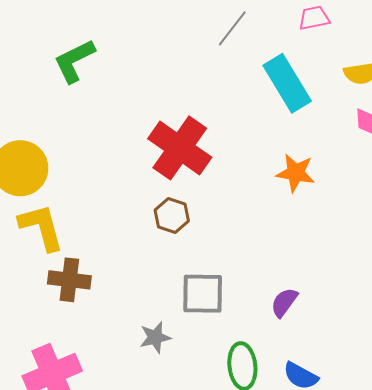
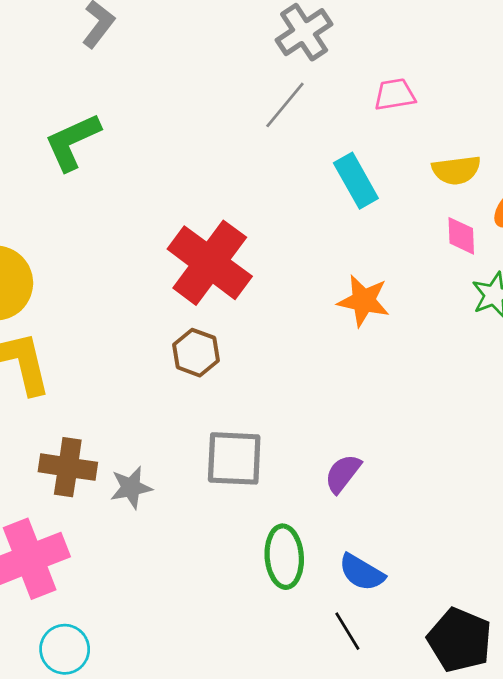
cyan rectangle: (287, 83) -> (356, 181), size x0.7
brown cross: (69, 280) -> (68, 467), moved
gray star: (155, 337) -> (131, 487), moved

